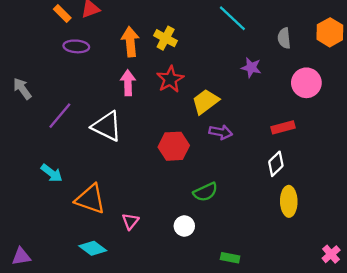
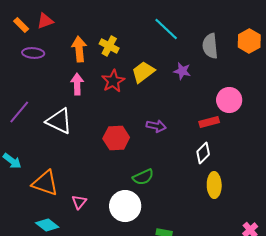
gray semicircle: (284, 38) -> (210, 46), size x1.4
pink circle: (306, 83) -> (229, 100), moved
yellow trapezoid: (205, 102) -> (143, 72), moved
white circle: (184, 226) -> (125, 206), size x1.8

